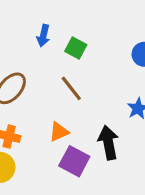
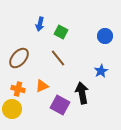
orange triangle: (59, 132) -> (42, 86), moved

